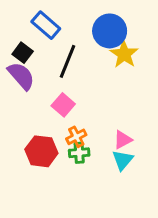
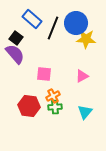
yellow star: (124, 54) -> (86, 39), turned -30
black line: (68, 61) -> (53, 28), moved
pink square: (63, 105) -> (44, 74), turned -35
pink triangle: (123, 140) -> (82, 76), moved

